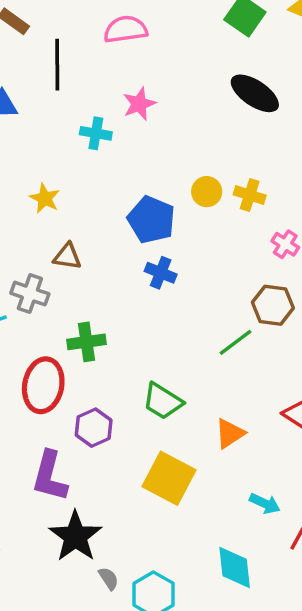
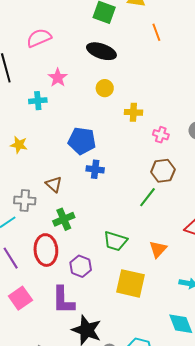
black ellipse: (255, 93) -> (101, 51), moved
yellow circle: (207, 192) -> (105, 88), moved
brown triangle: (67, 256) -> (54, 184), moved, turned 48

